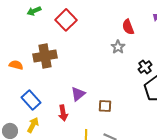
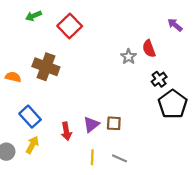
red semicircle: (128, 27) -> (149, 49), moved
brown cross: (45, 56) -> (46, 67), turned 30
purple triangle: (78, 94) -> (91, 124), moved

